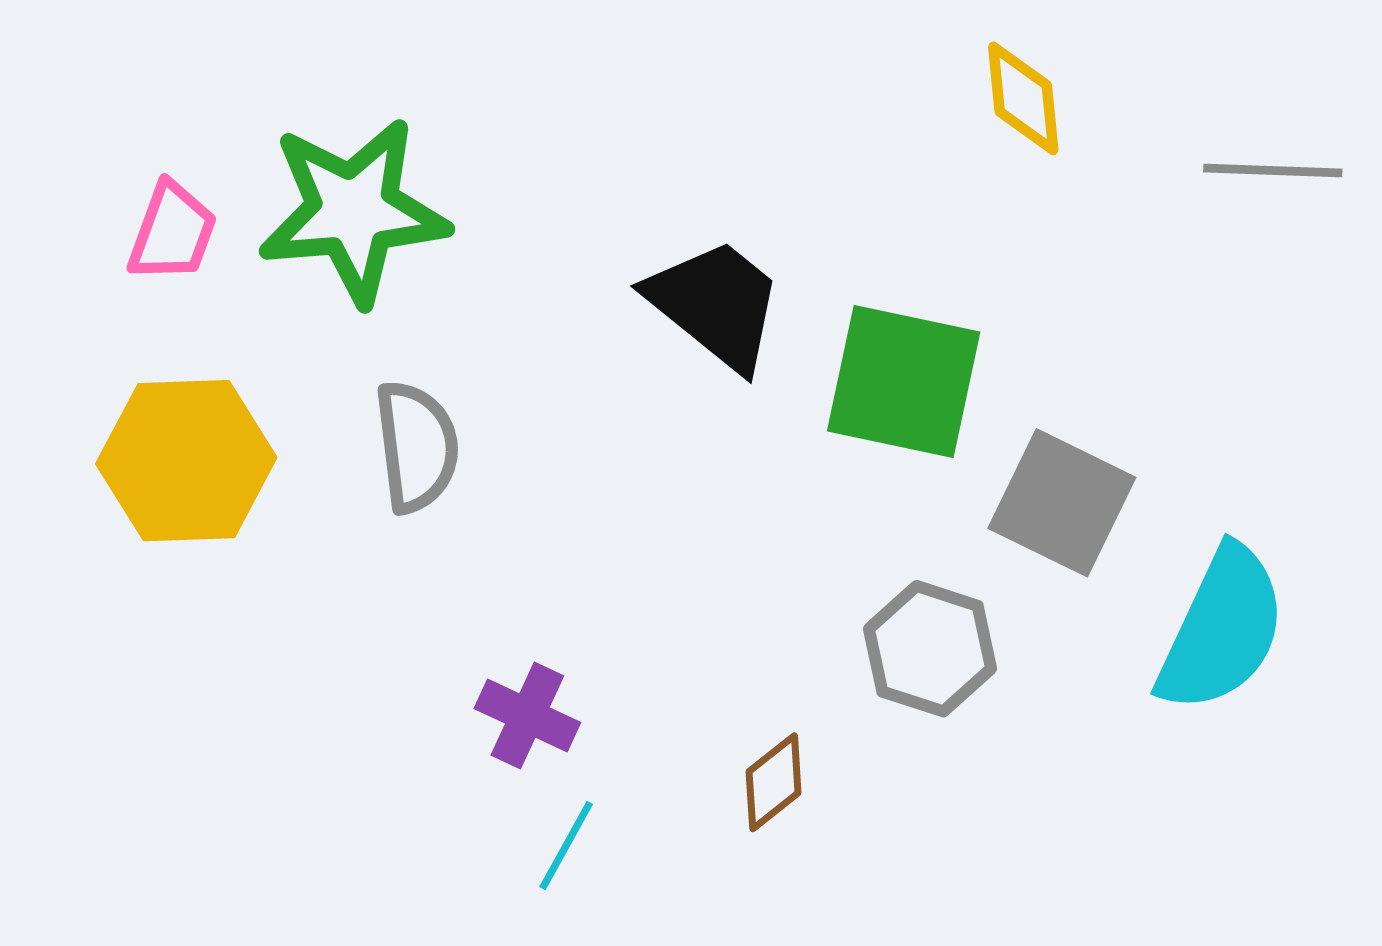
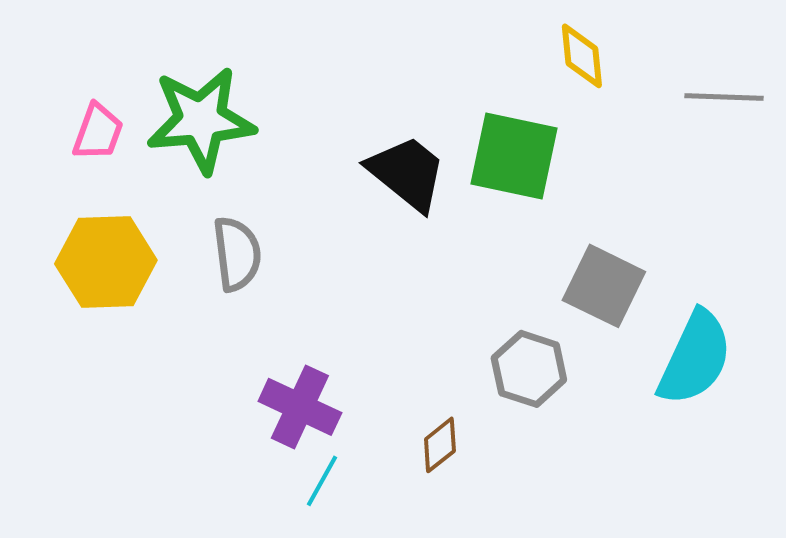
green square: (904, 381) -> (514, 156), moved
purple cross: (527, 715) -> (300, 407), size x1.4

